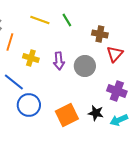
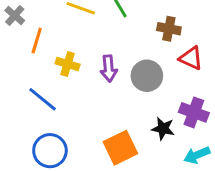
red triangle: (115, 54) -> (191, 58), turned -48
blue circle: (29, 105) -> (50, 151), moved
black star: (96, 113) -> (163, 129), moved

